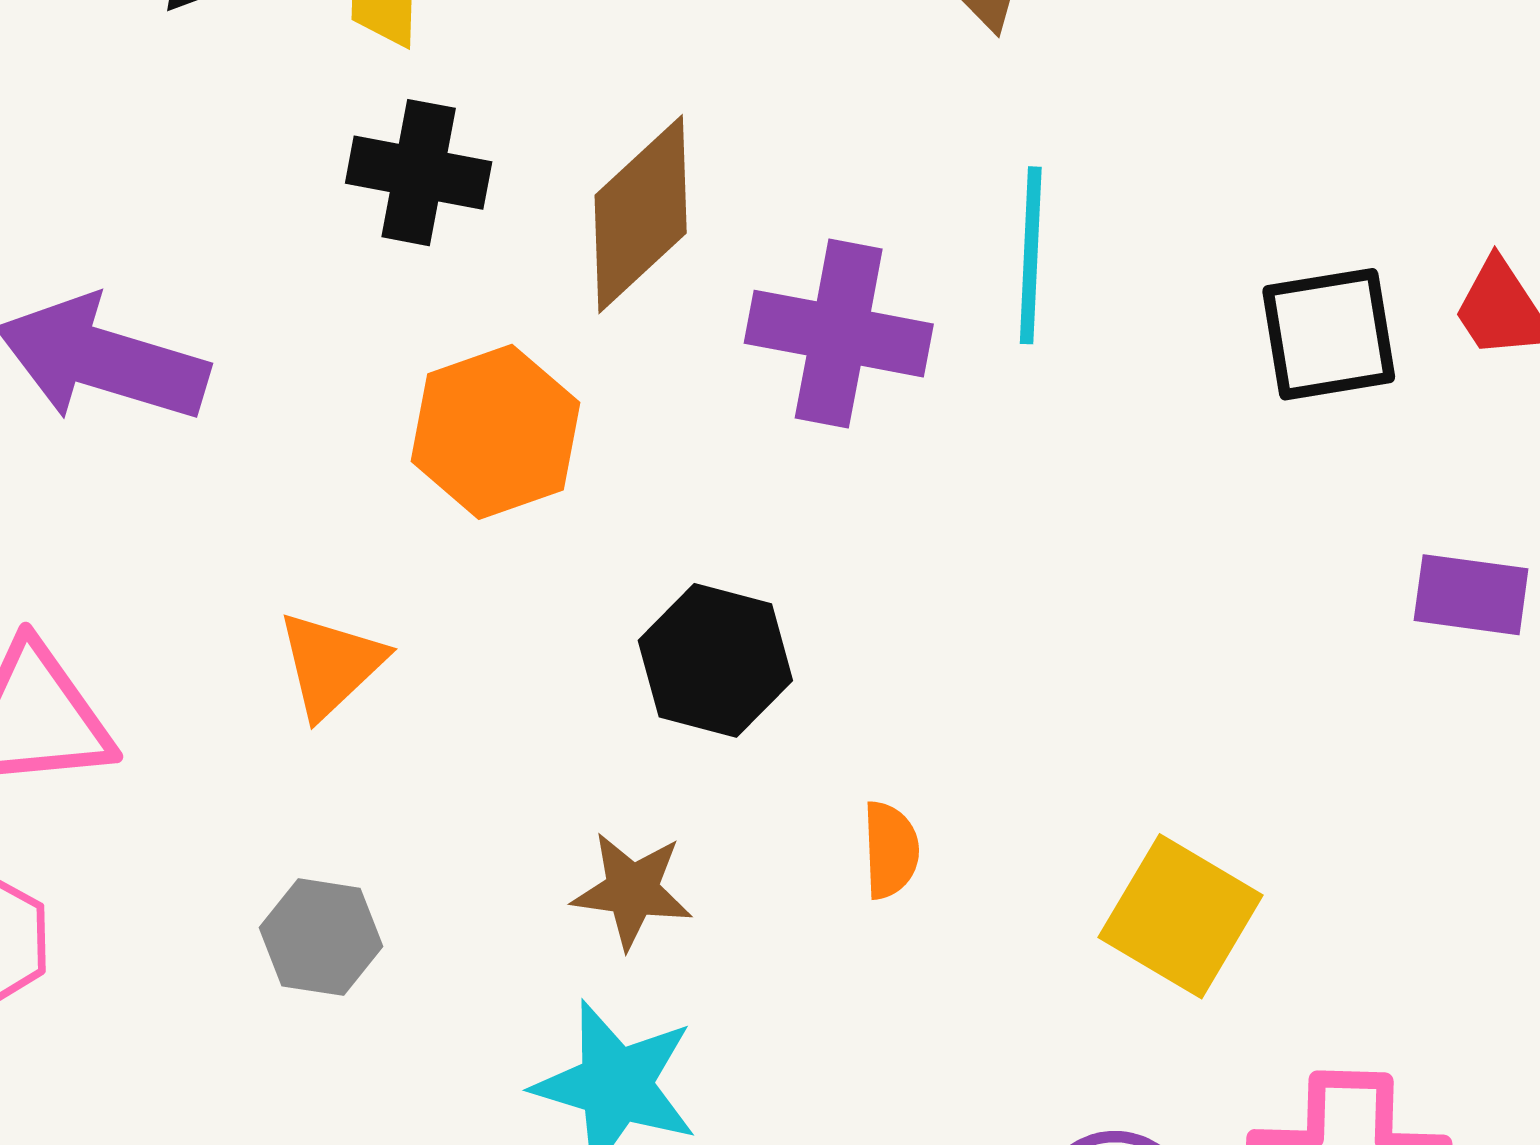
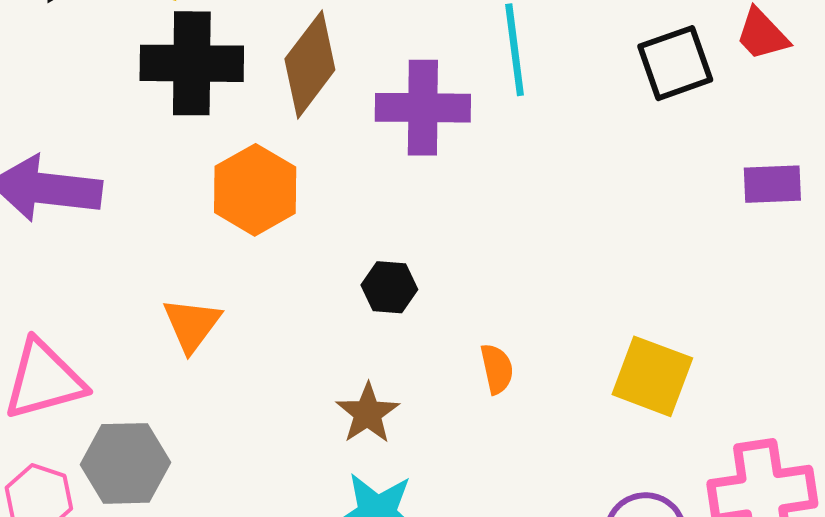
black cross: (419, 173) -> (192, 63), size x1.4
black hexagon: (715, 660) -> (389, 287), size x0.7
brown star: (632, 890) -> (368, 413), turned -30
gray hexagon: (321, 937) -> (126, 463), moved, size x1.4

